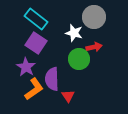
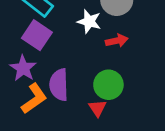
green circle: (79, 59) -> (108, 85), moved
red triangle: (68, 96) -> (97, 108), moved

